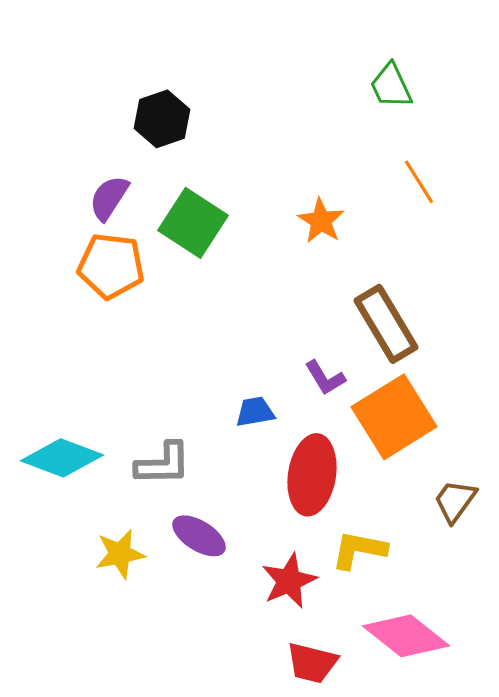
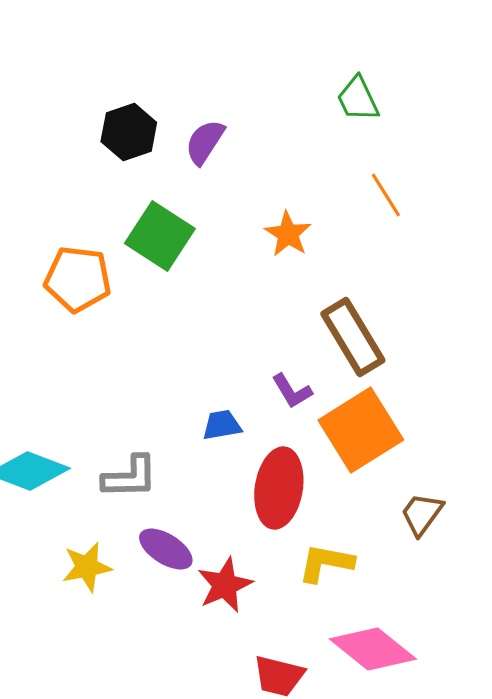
purple semicircle: (109, 198) -> (205, 142), moved
red star: (289, 581) -> (225, 585), moved

